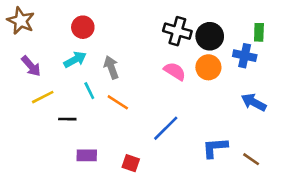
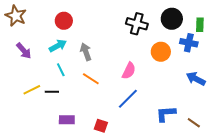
black circle: (210, 36) -> (172, 19), moved
pink semicircle: (175, 71) -> (129, 71), moved, turned 84
cyan line: (89, 91) -> (61, 70), moved
yellow line: (43, 97) -> (32, 90), moved

